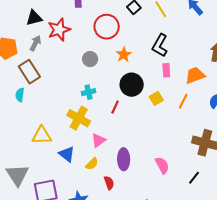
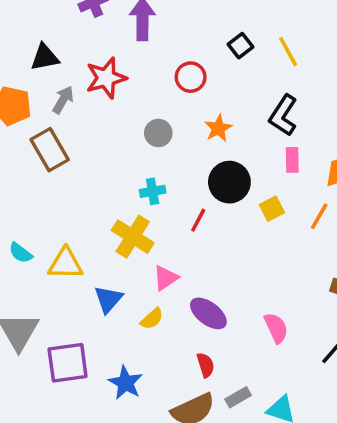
black triangle: (34, 18) -> (45, 57), moved
red circle: (107, 27) -> (191, 77), size x0.7
cyan semicircle: (20, 95) -> (21, 253), moved, turned -64
blue triangle: (67, 154) -> (108, 299), turned 30
purple ellipse: (124, 159) -> (208, 313), turned -55
red semicircle: (109, 183) -> (206, 365), moved

